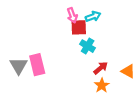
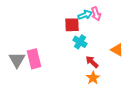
pink arrow: (72, 15) -> (96, 14), moved
red arrow: (101, 68) -> (92, 62), turned -96
orange triangle: (128, 71) -> (117, 50), moved

